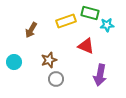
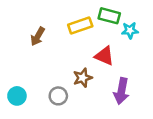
brown star: (49, 60) -> (83, 78), moved
cyan circle: (14, 62) -> (17, 96), moved
gray circle: (56, 79) -> (58, 96), moved

